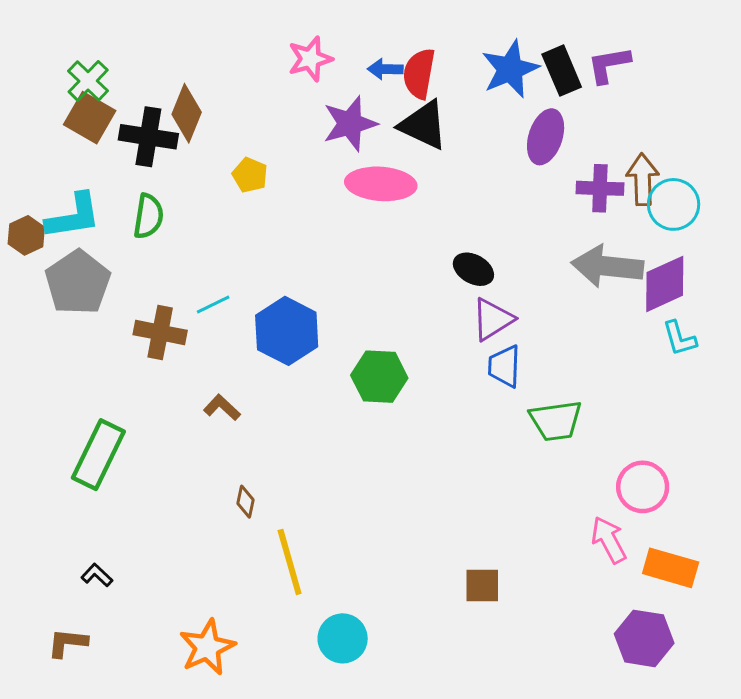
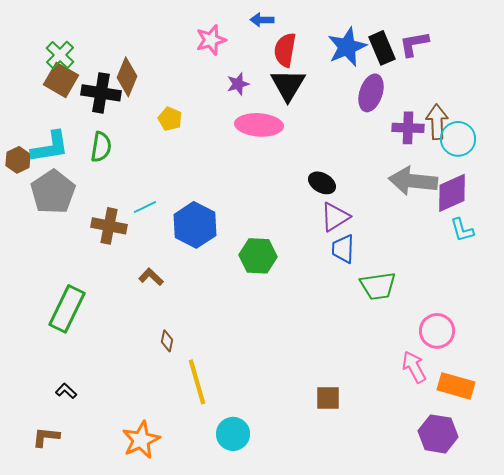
blue arrow: (385, 69) -> (262, 20), moved
purple star: (350, 124) -> (238, 84), size x0.6
black triangle: (423, 125) -> (288, 85), turned 36

